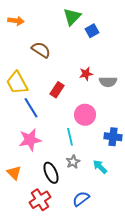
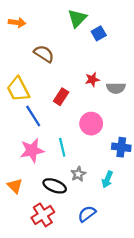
cyan line: (70, 137) -> (62, 147), moved
cyan arrow: (100, 167) -> (107, 179), turned -112
black ellipse: (51, 173) -> (55, 186), turned -45

